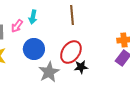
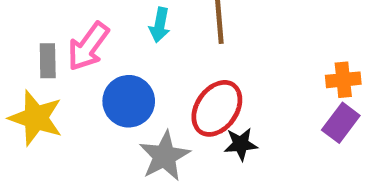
cyan arrow: (33, 17) -> (160, 25), moved
pink arrow: (17, 26) -> (88, 46), size x1.5

